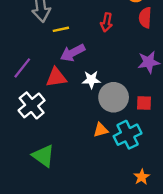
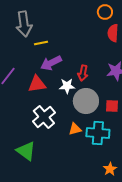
red arrow: (107, 22) -> (83, 73), moved
white cross: (32, 105) -> (44, 117), moved
cyan cross: (128, 135) -> (98, 133), turned 30

